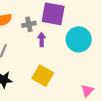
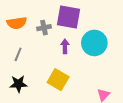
purple arrow: (42, 40) -> (65, 46), moved

